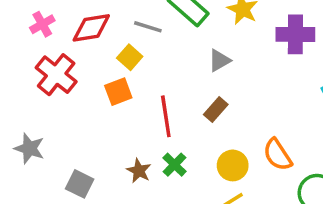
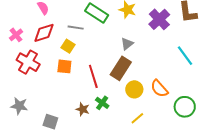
purple cross: (295, 34) -> (159, 19), turned -35
gray triangle: (219, 60) -> (127, 44), moved
orange square: (118, 92) -> (64, 66), turned 35
brown rectangle: (216, 110) -> (121, 68), size x1.6
yellow circle: (233, 165) -> (134, 89), moved

